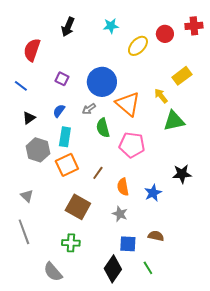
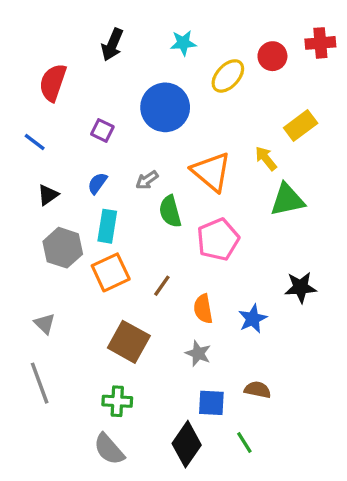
blue circle: (102, 82) -> (165, 107), moved
pink pentagon: (132, 145) -> (218, 239), turned -30
gray semicircle: (53, 272) -> (109, 449), moved

